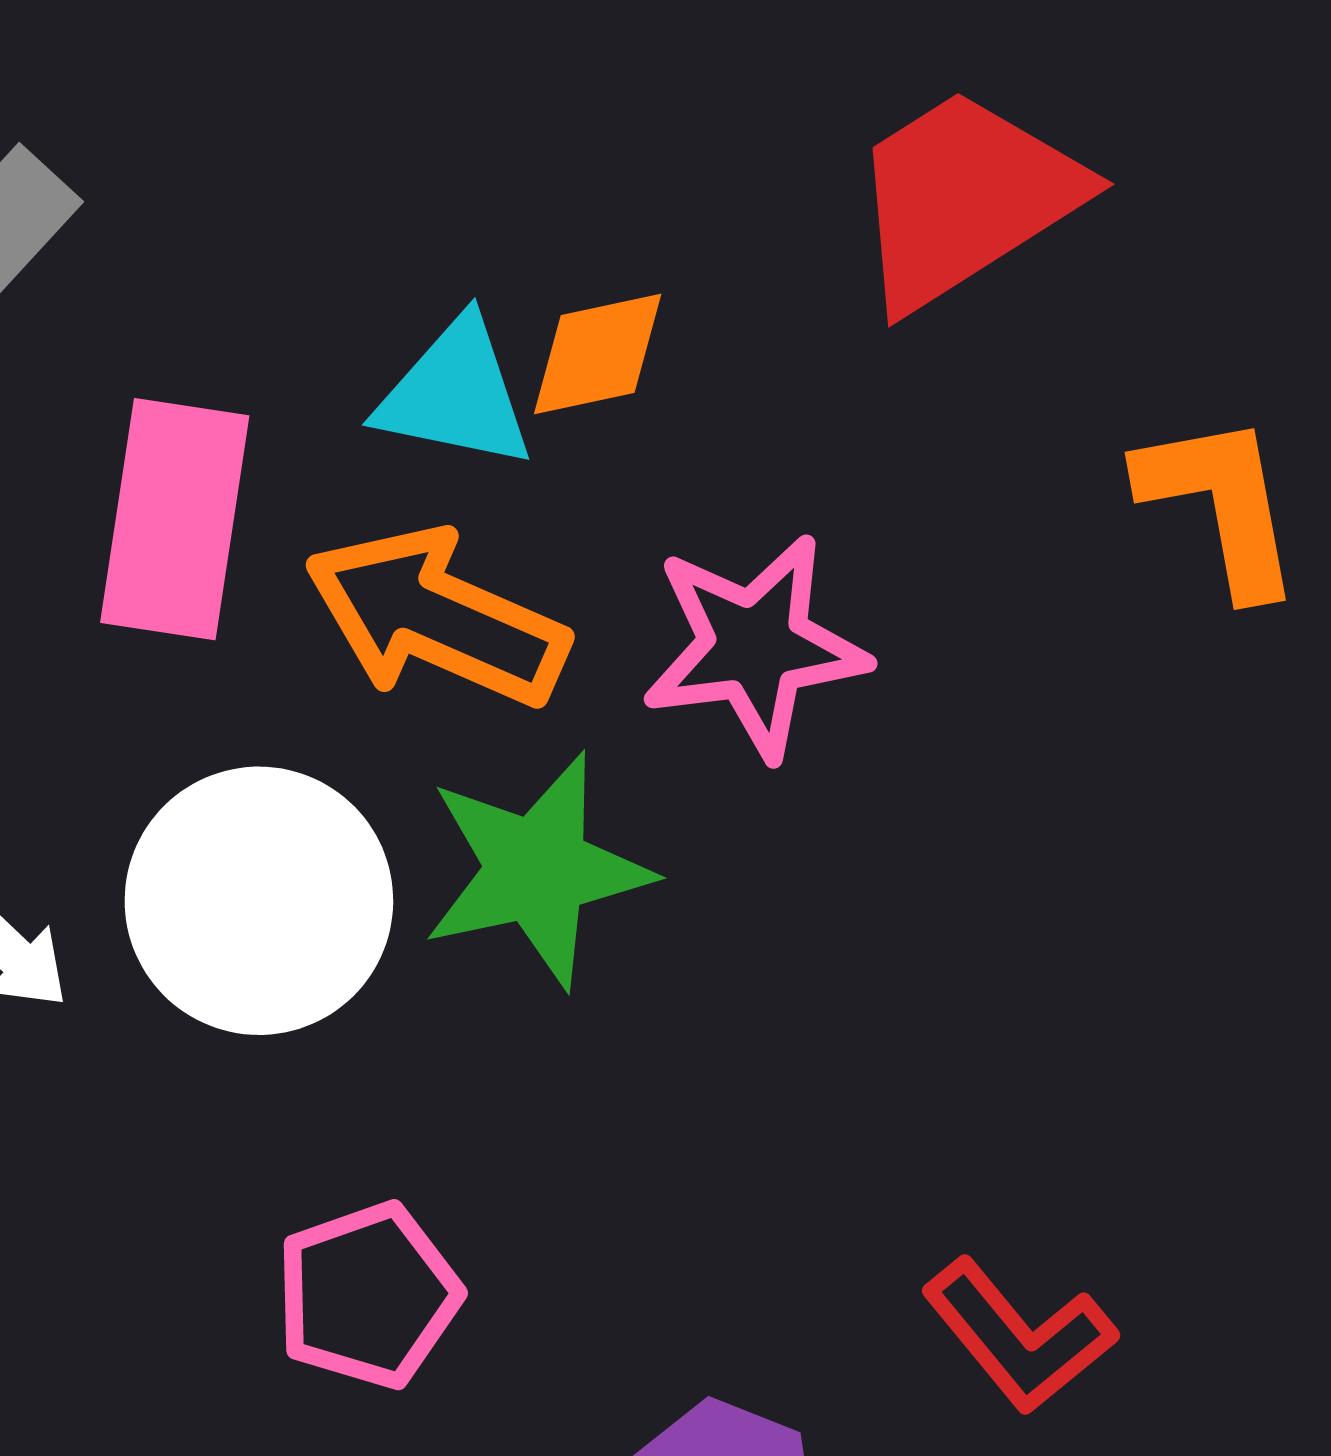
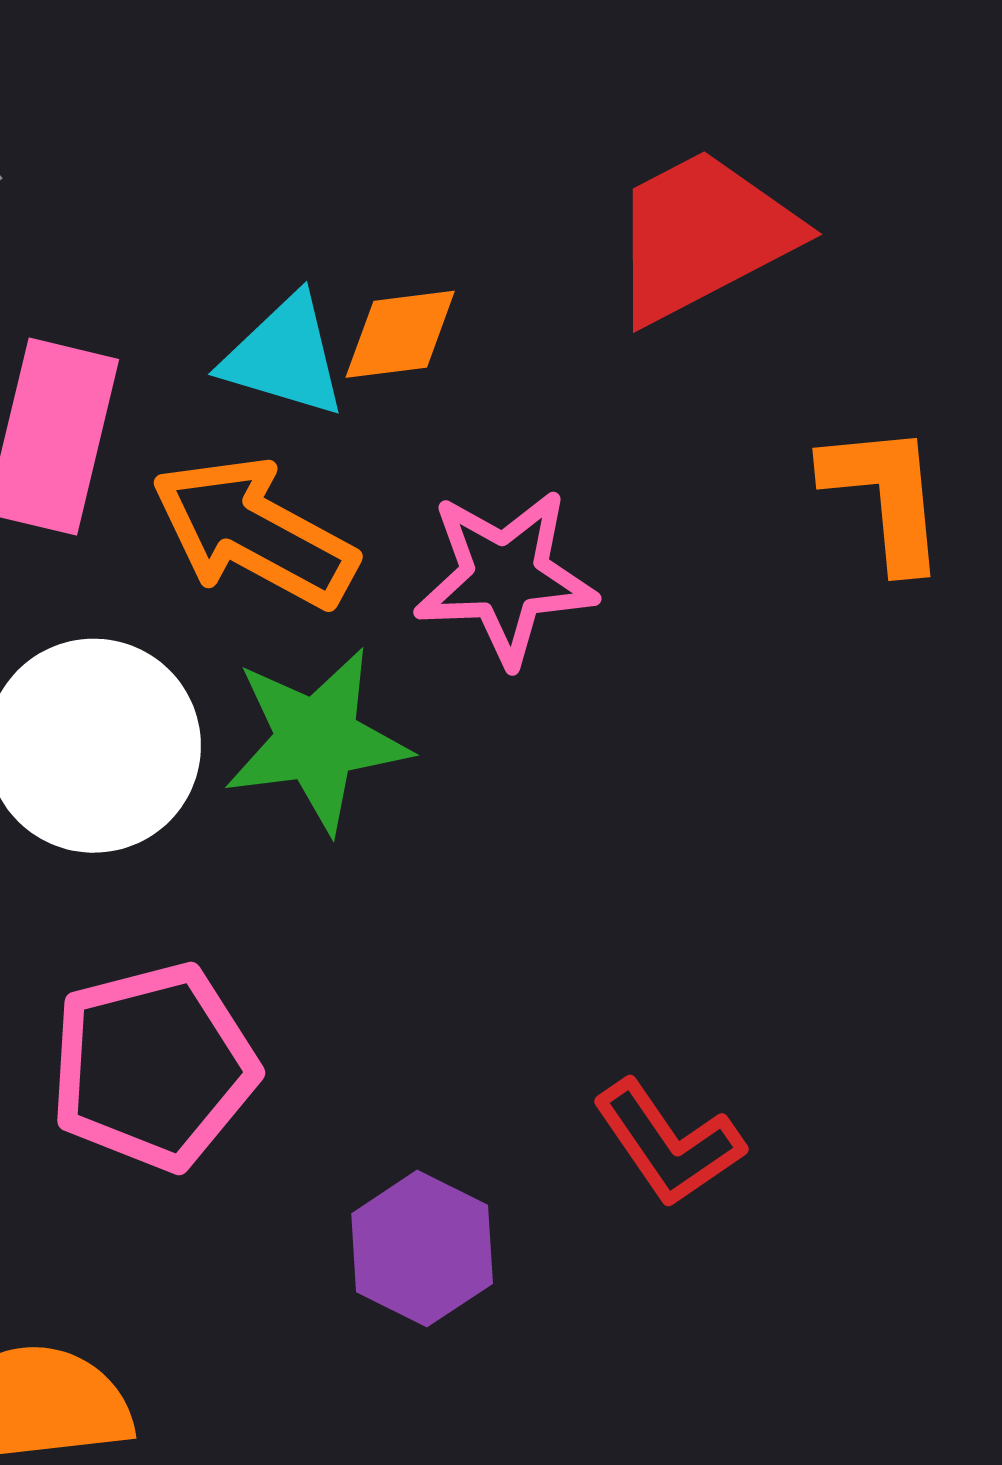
pink pentagon: (368, 1295) -> (153, 1067), size x1.4

